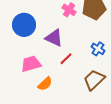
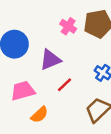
purple triangle: (54, 38) -> (50, 60), turned -48

